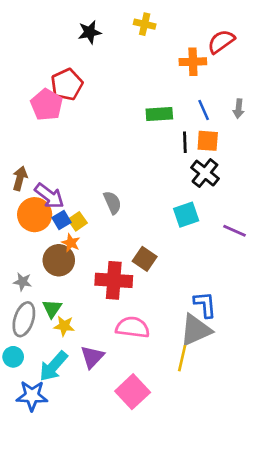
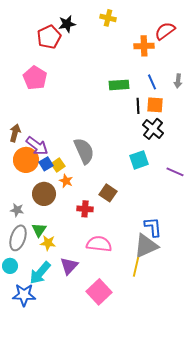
red pentagon: (67, 85) -> (49, 37), moved
gray semicircle: (112, 203) -> (84, 151), size x1.5
orange star: (71, 243) -> (66, 181), moved
red cross: (114, 280) -> (85, 209), size x0.6

